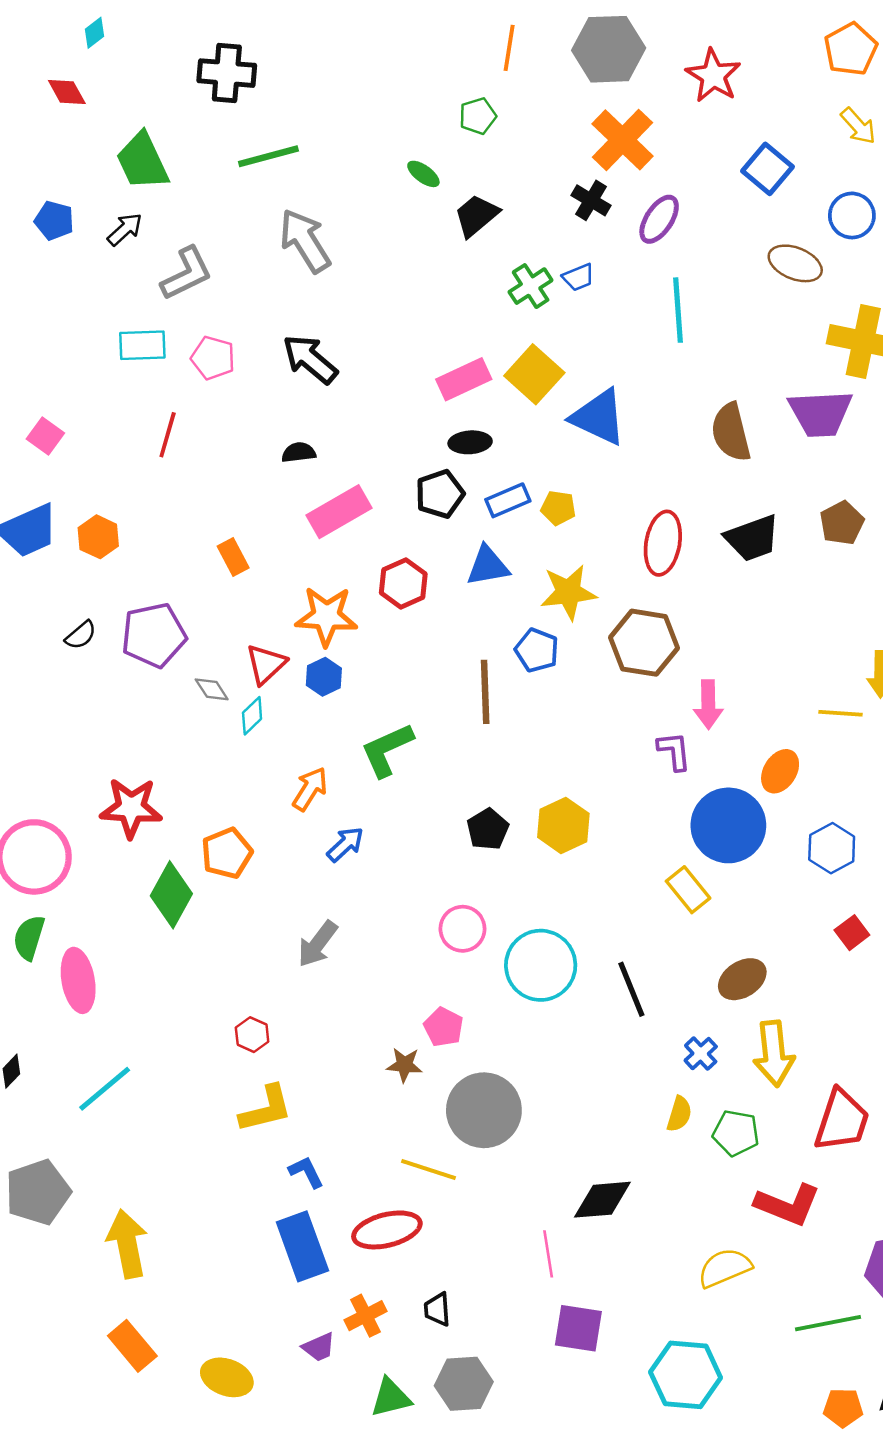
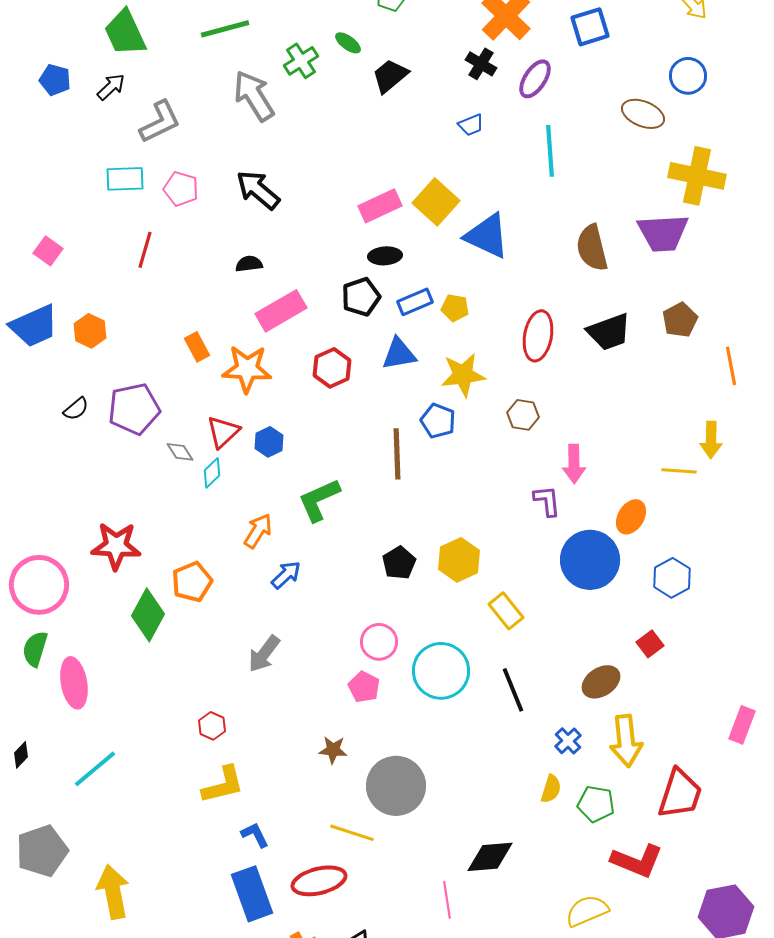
blue square: (767, 169) -> (590, 27), moved, turned 33
green cross: (531, 286) -> (301, 61), moved
orange star: (326, 616) -> (247, 369), moved
brown hexagon: (644, 643) -> (523, 415), size x0.6
yellow rectangle: (688, 890) -> (506, 611), moved
red square: (852, 933) -> (650, 644), moved
pink pentagon: (444, 1027) -> (364, 687), moved

